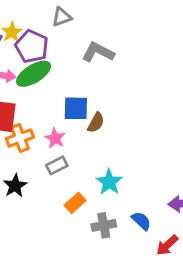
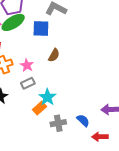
blue square: (76, 108) -> (41, 28), moved
cyan star: (109, 182) -> (47, 97), moved
red arrow: (167, 245) -> (100, 137), turned 42

